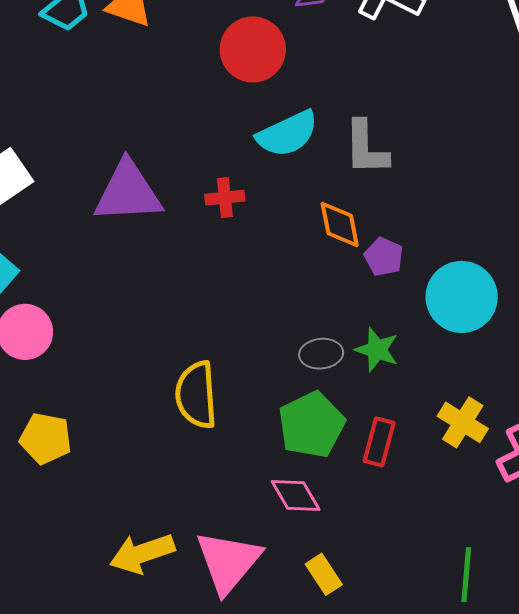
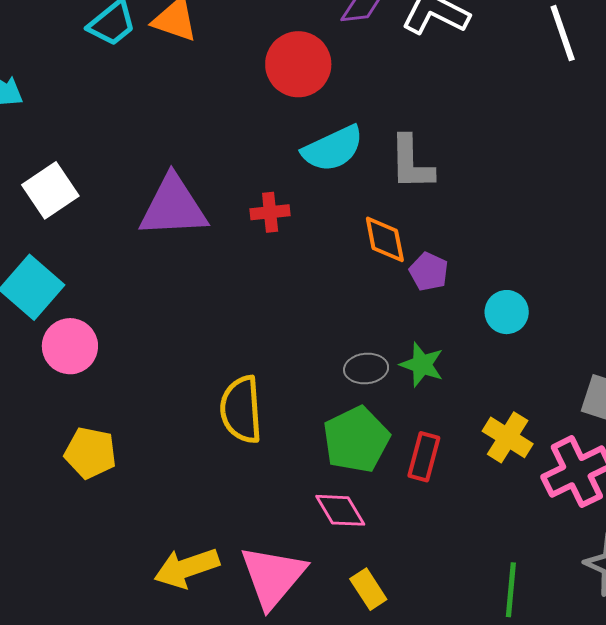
cyan circle: (462, 297) -> (507, 312), size x0.6

